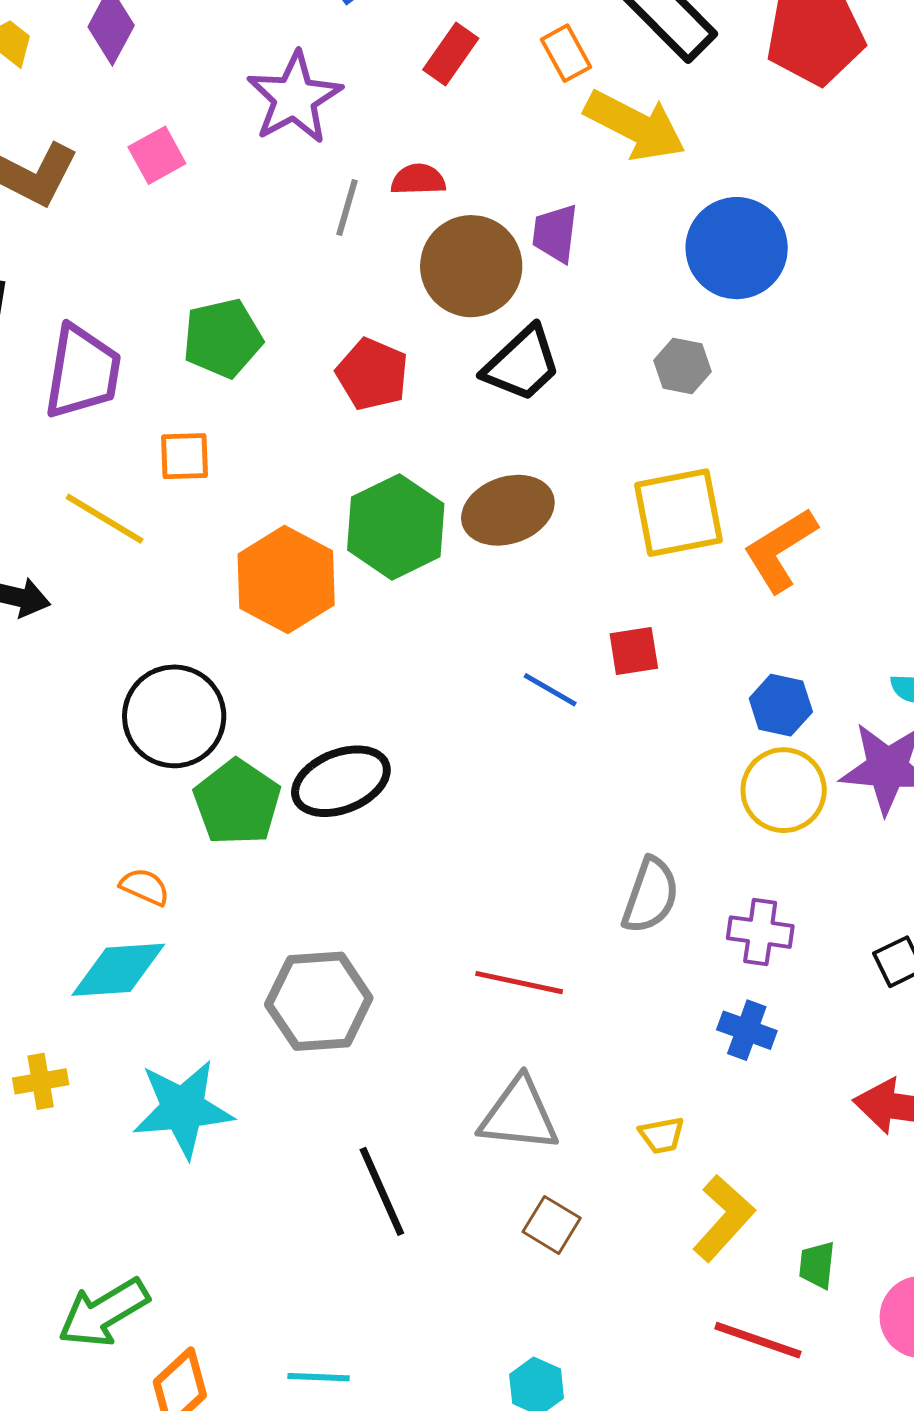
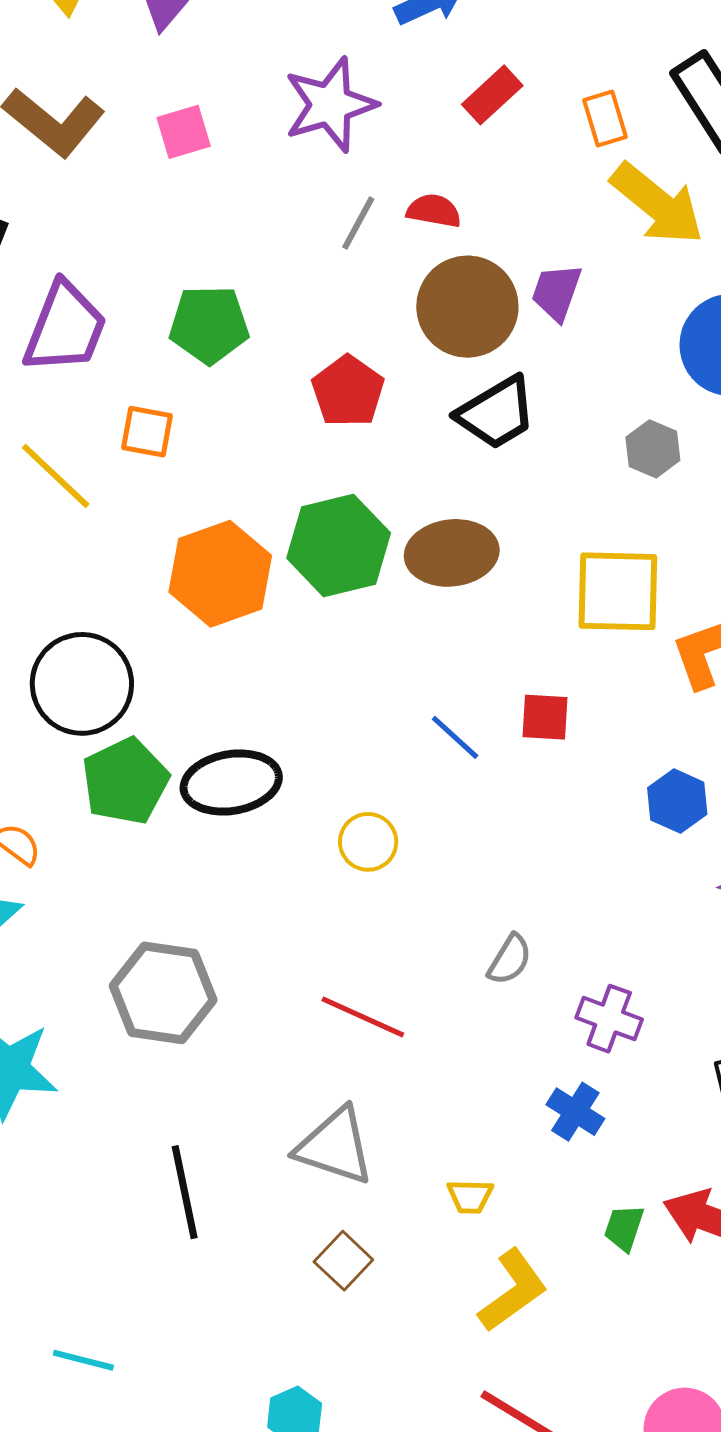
yellow circle: (784, 790) -> (368, 842), moved, size x0.7
gray semicircle: (650, 895) -> (510, 960), size x0.7
green trapezoid: (817, 1265) -> (624, 1228), moved

